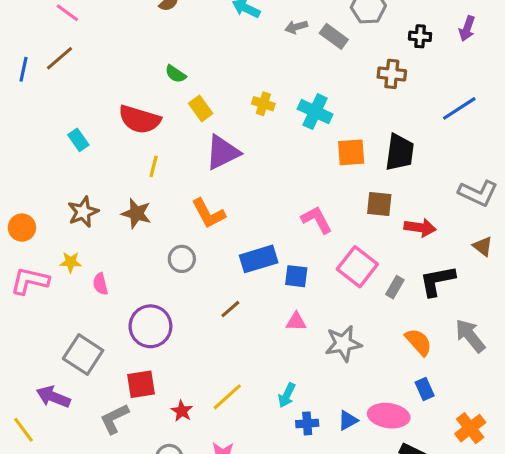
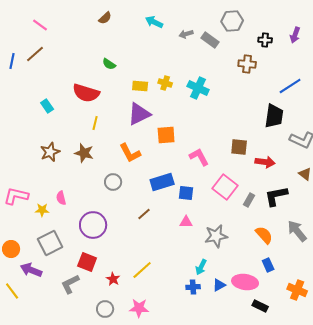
yellow rectangle: (201, 108) -> (140, 86), moved, turned -49
orange square: (351, 152) -> (166, 135), moved
black trapezoid: (400, 152) -> (274, 116), moved
orange circle: (22, 228) -> (11, 249), moved
yellow star: (71, 262) -> (42, 210), moved
gray square: (83, 354) -> (50, 243), turned 30
red square: (141, 384) -> (87, 262), turned 30
cyan arrow: (287, 395) -> (201, 267), moved
orange cross: (470, 428) -> (297, 290), turned -30

